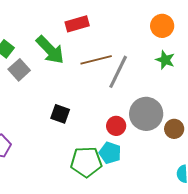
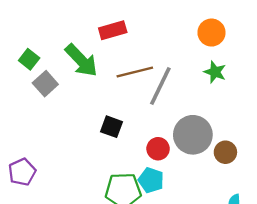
black square: (60, 114) -> (112, 127), moved

